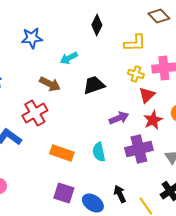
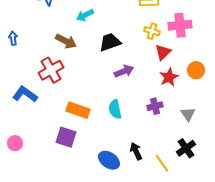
purple arrow: (119, 118) -> (124, 71), moved
purple cross: (139, 149) -> (155, 106), size x0.6
purple square: (64, 193) -> (66, 137), moved

